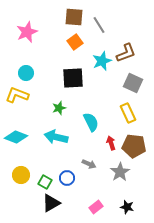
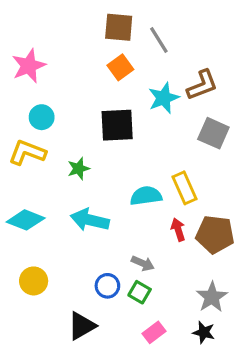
pink star: (27, 32) -> (29, 66), moved
green star: (59, 108) -> (79, 169), moved
yellow rectangle: (128, 113) -> (185, 188), moved
cyan semicircle: (91, 122) -> (146, 196), turned -72
gray star: (120, 172) -> (212, 297), moved
green square: (45, 182) -> (140, 292), moved

